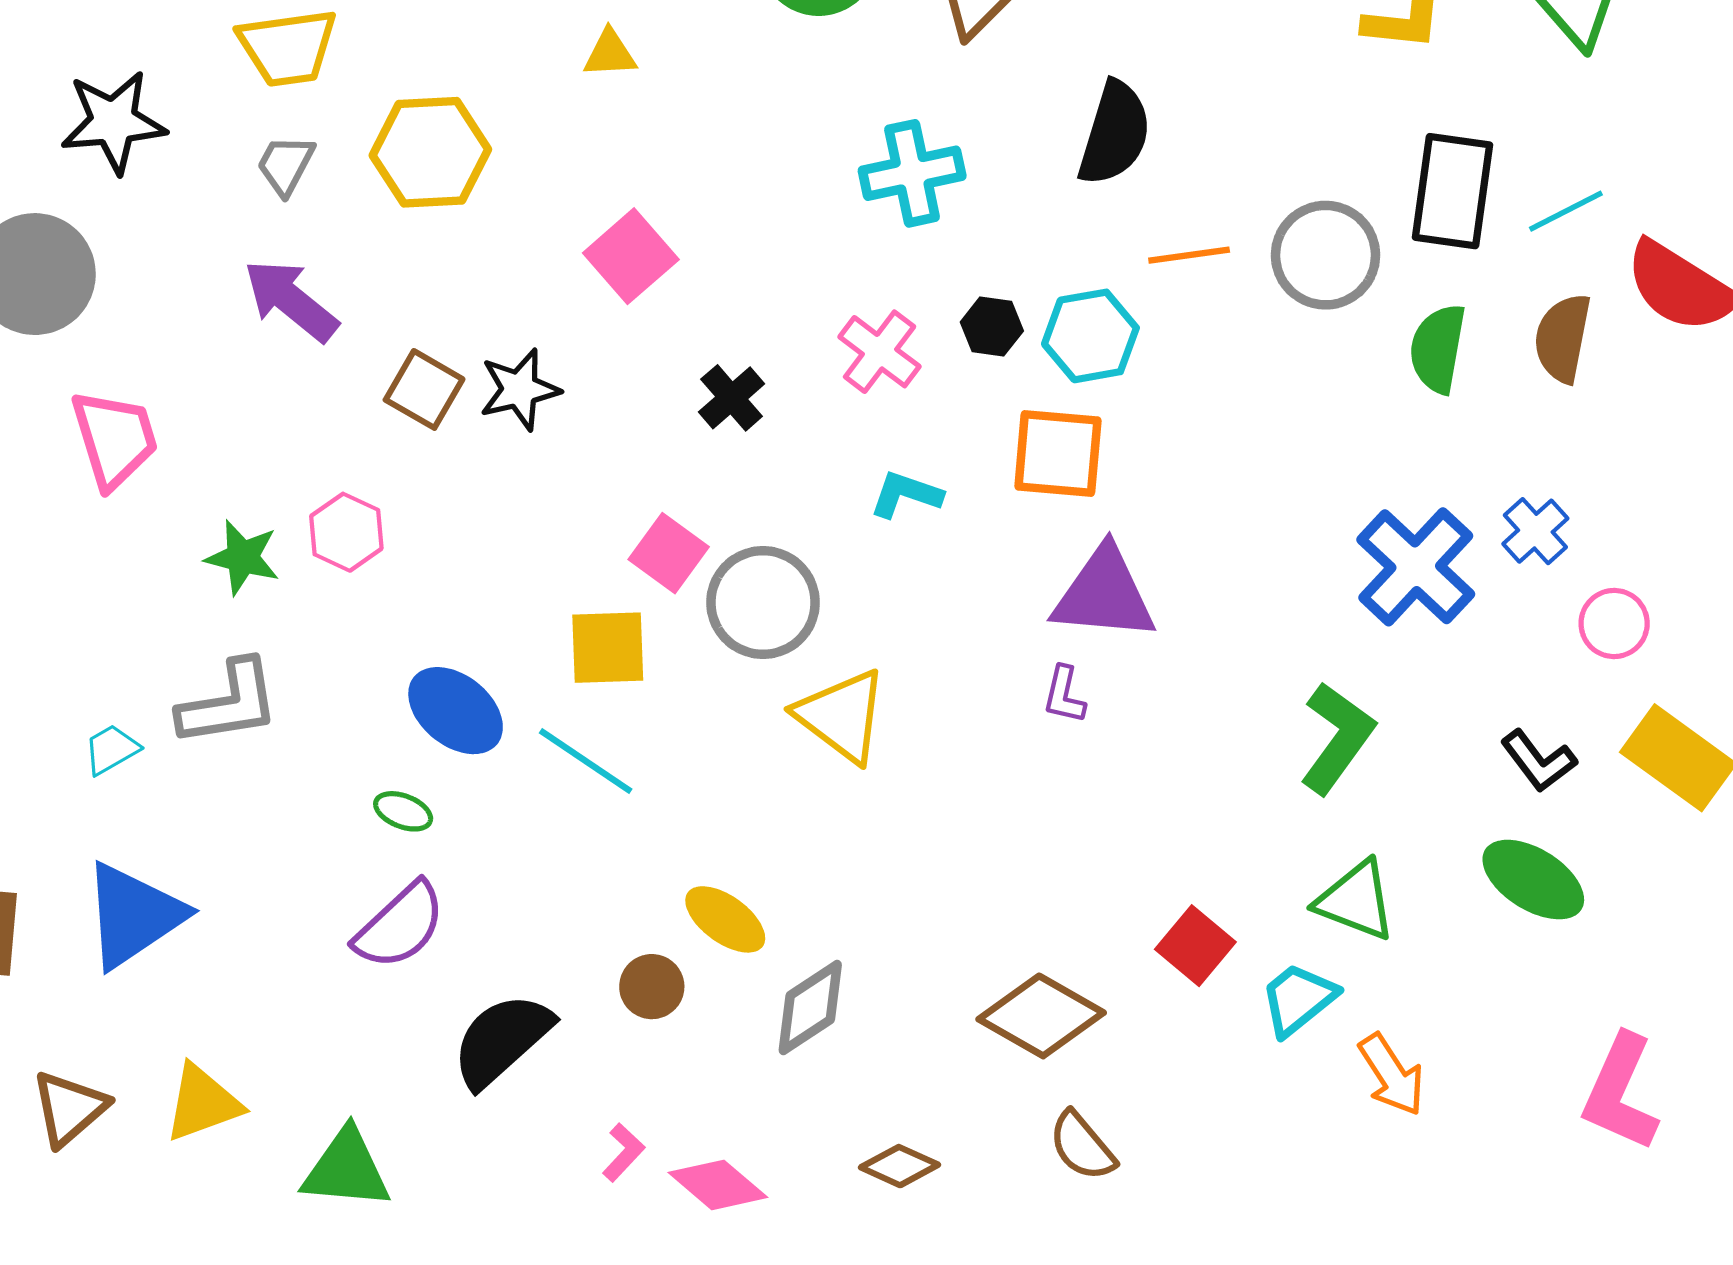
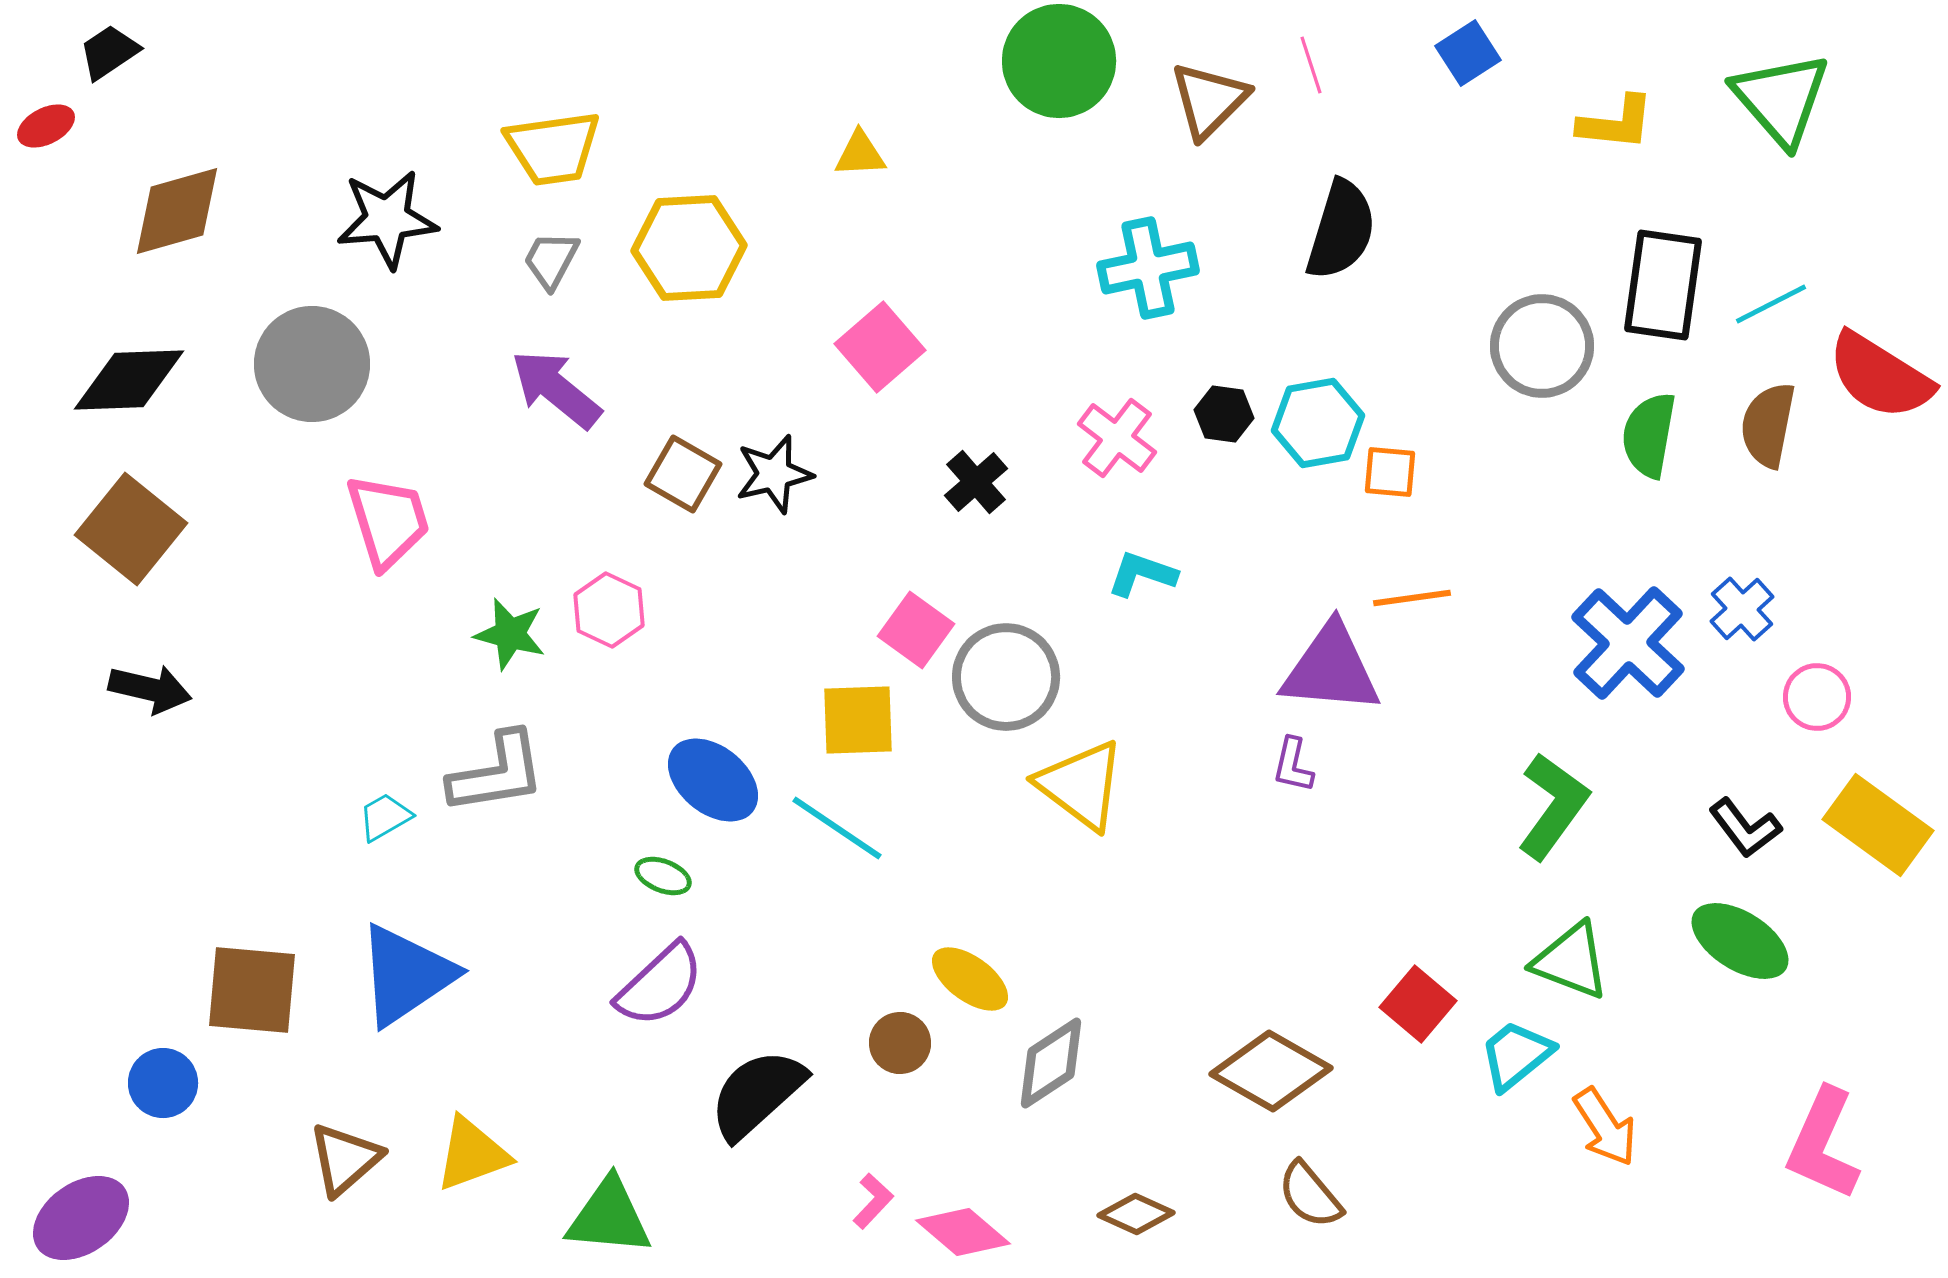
orange line: (1189, 255) -> (1412, 598), moved
orange square: (1058, 453) -> (1390, 472), moved, size x0.6

